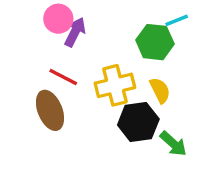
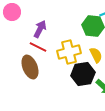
pink circle: (58, 19) -> (12, 12), moved
purple arrow: (75, 32) -> (40, 29), moved

